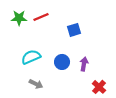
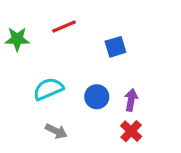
green star: (19, 18) -> (17, 39), moved
red cross: (99, 87) -> (131, 131), moved

